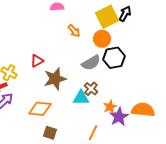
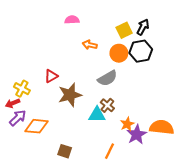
yellow square: (107, 17) -> (124, 30), size x0.7
orange arrow: (74, 31) -> (90, 45), turned 144
black hexagon: (114, 58) -> (141, 51), moved
orange diamond: (40, 109) -> (37, 126), moved

